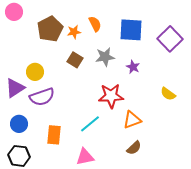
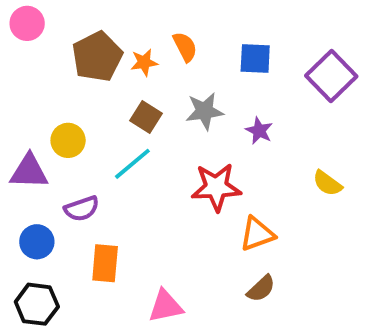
blue square: (131, 30) -> (255, 59), size x0.7
purple triangle: (15, 88) -> (29, 172), turned 35
purple semicircle: (42, 97) -> (82, 209), moved, size x0.7
cyan line: (90, 124) -> (132, 164), moved

